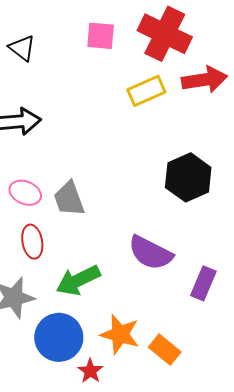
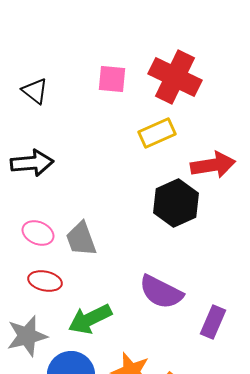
red arrow: (204, 80) -> (213, 165), moved
black hexagon: (188, 177) -> (176, 203), moved
red ellipse: (32, 242) -> (45, 281), turned -68

